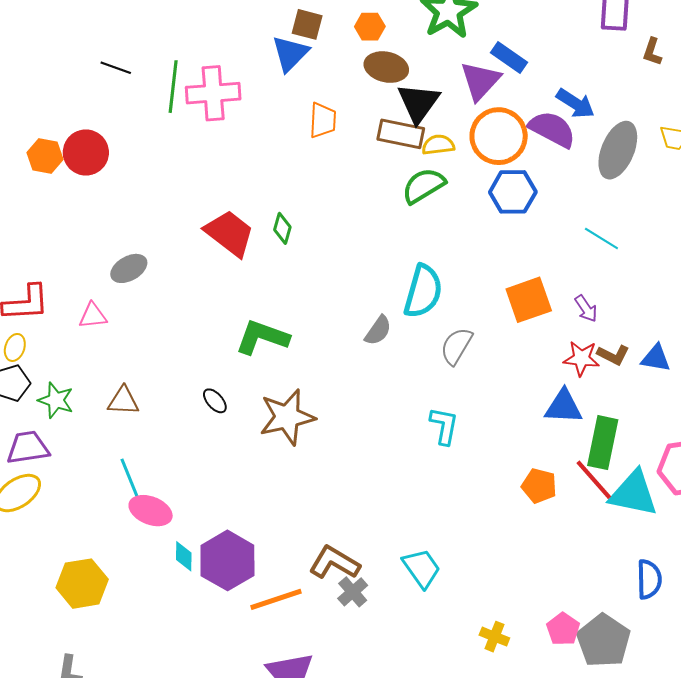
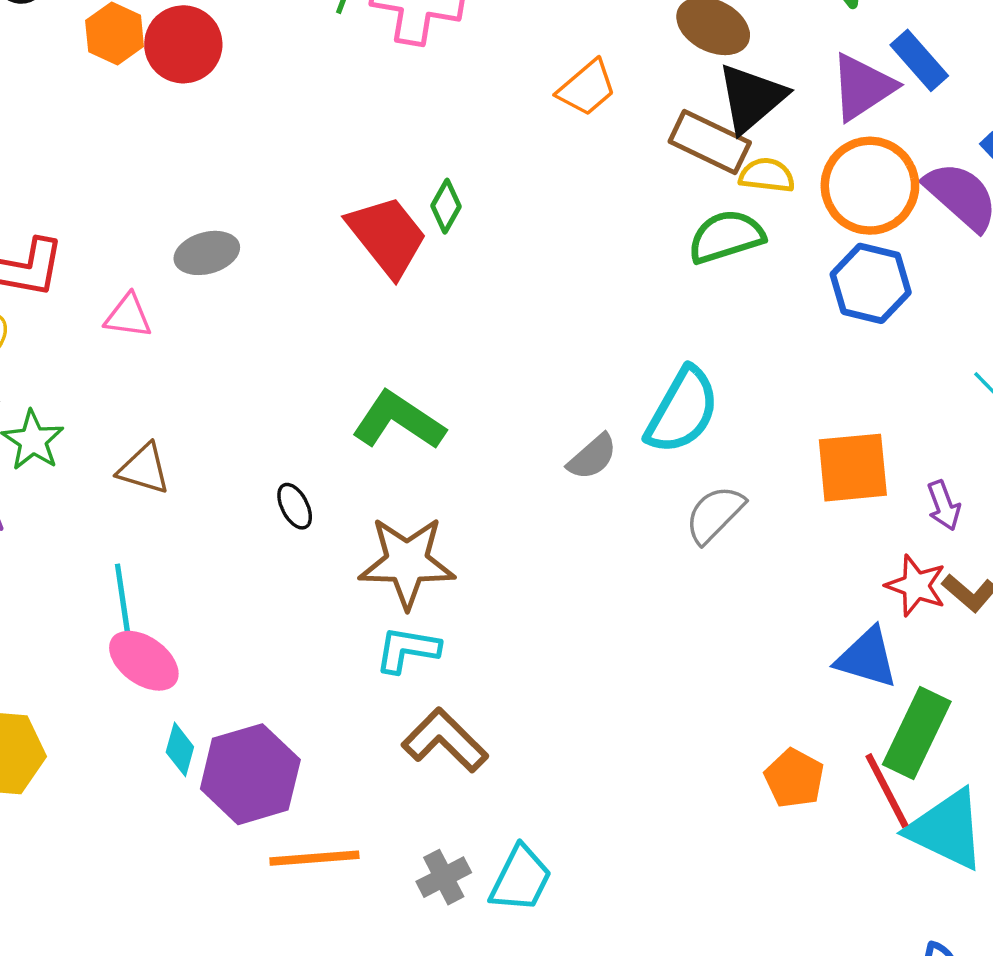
orange trapezoid: (323, 120) -> (587, 88), turned 33
green diamond: (282, 228) -> (446, 206), moved
cyan L-shape: (444, 426) -> (407, 650), moved, turned -105
brown L-shape: (334, 563) -> (445, 740), moved
cyan trapezoid: (421, 568) -> (521, 879), moved, turned 48

